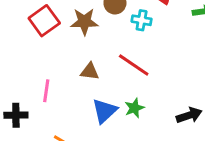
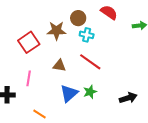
cyan cross: (142, 20) -> (87, 35), moved
red square: (44, 21) -> (29, 42), moved

